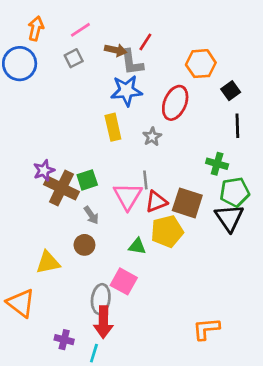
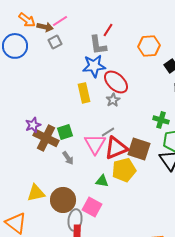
orange arrow: (36, 28) -> (27, 20), turned 114
brown arrow: (116, 50) -> (45, 27), moved
red ellipse: (175, 103) -> (116, 82), moved, turned -70
gray line: (145, 180) -> (108, 132), turned 64
red triangle: (156, 202) -> (116, 148), size x1.4
brown circle: (84, 245) -> (63, 200), moved, size x1.6

